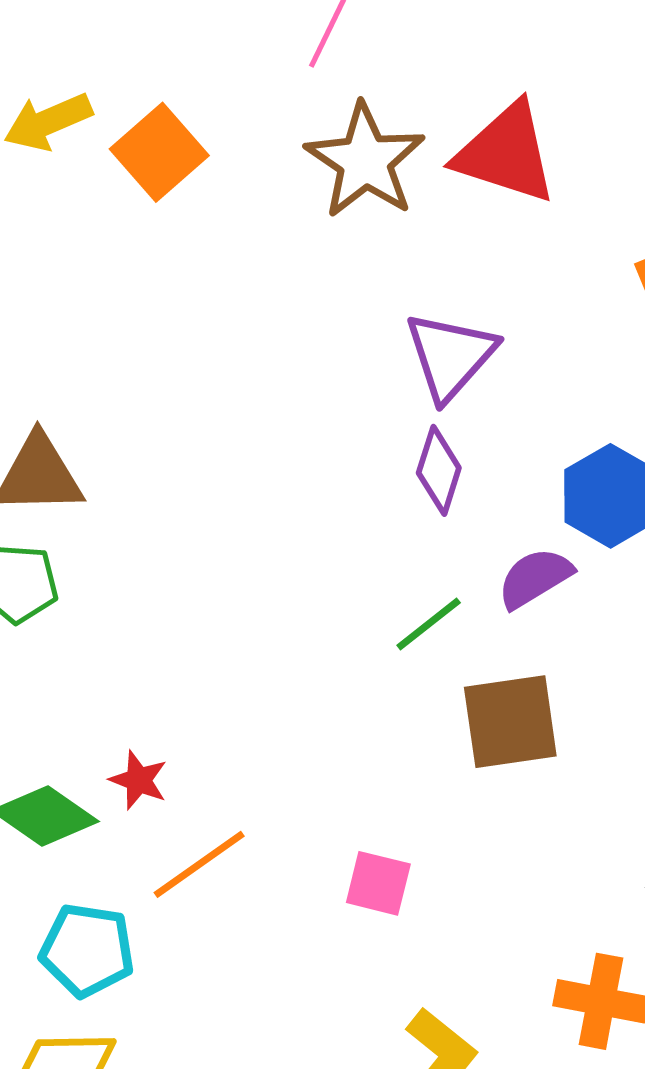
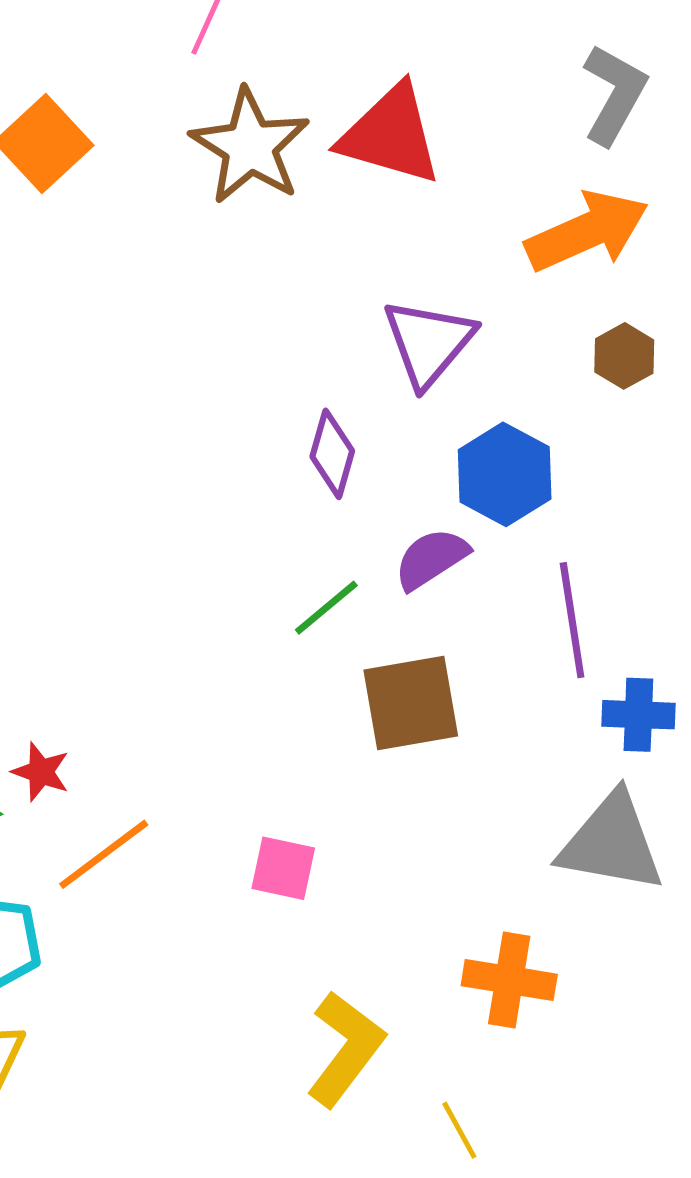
purple triangle: (450, 356) -> (429, 342), moved

